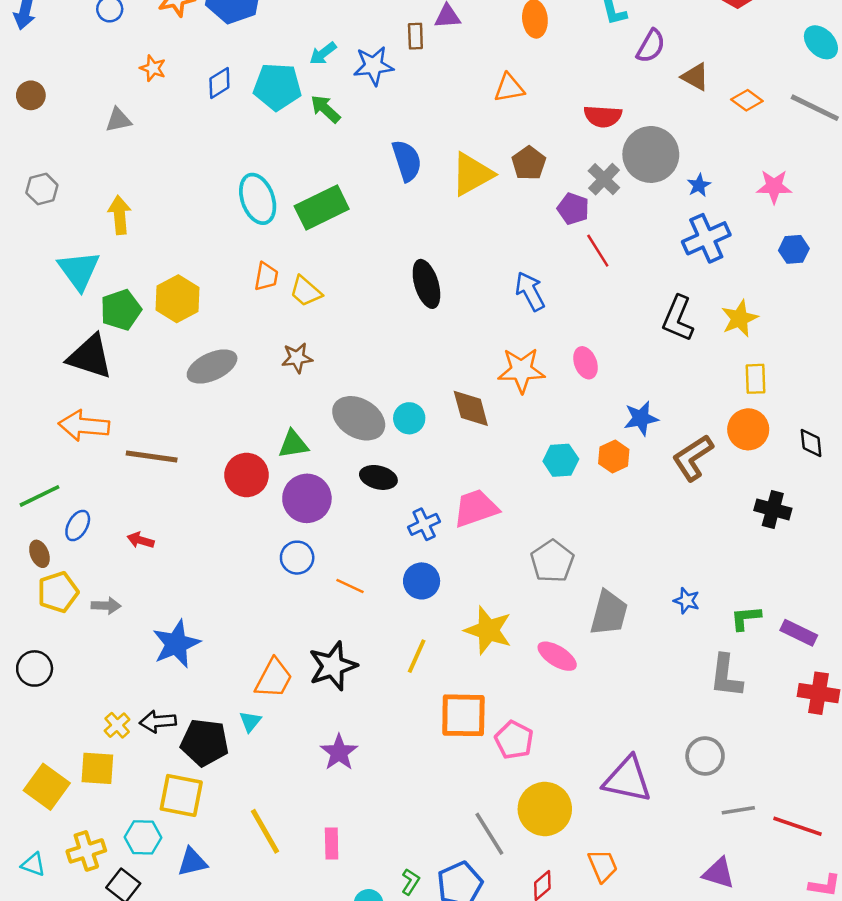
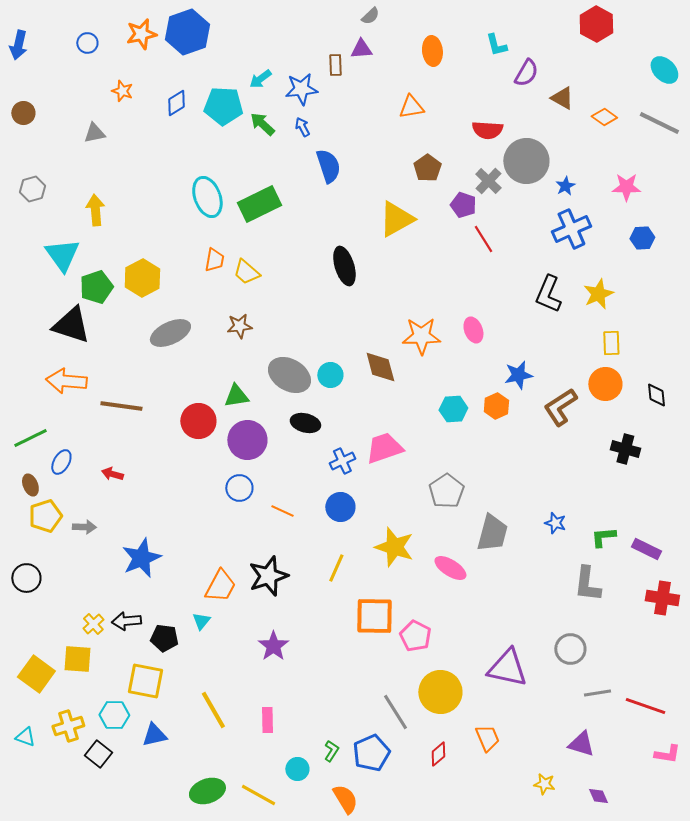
yellow triangle: (472, 174) -> (396, 219), moved
blue arrow: (530, 291) -> (302, 127), moved, size x0.6
black pentagon: (205, 742) -> (164, 638), size x0.7

